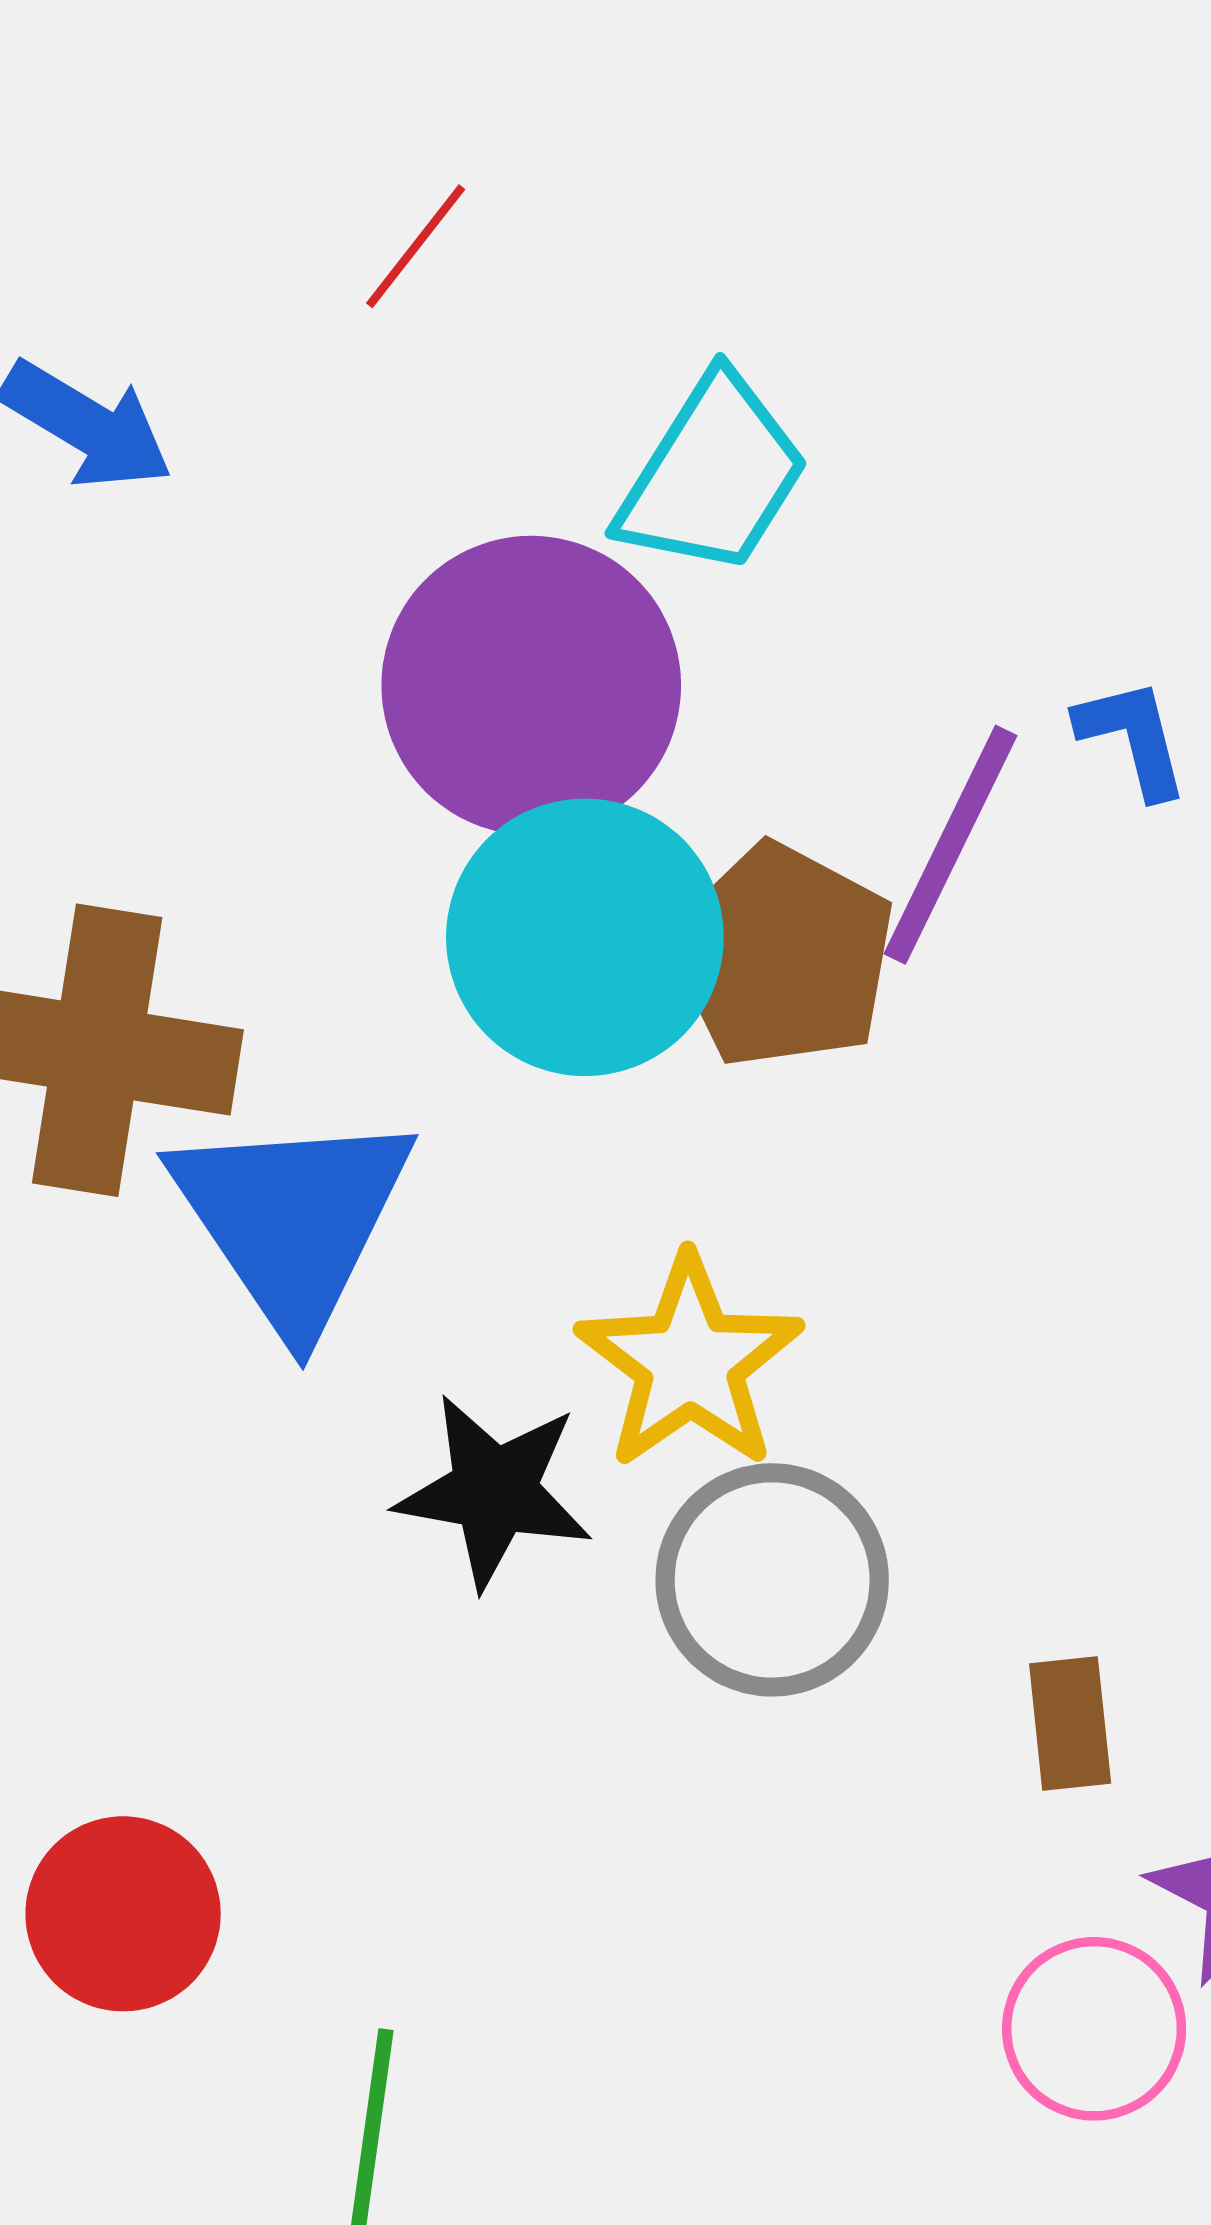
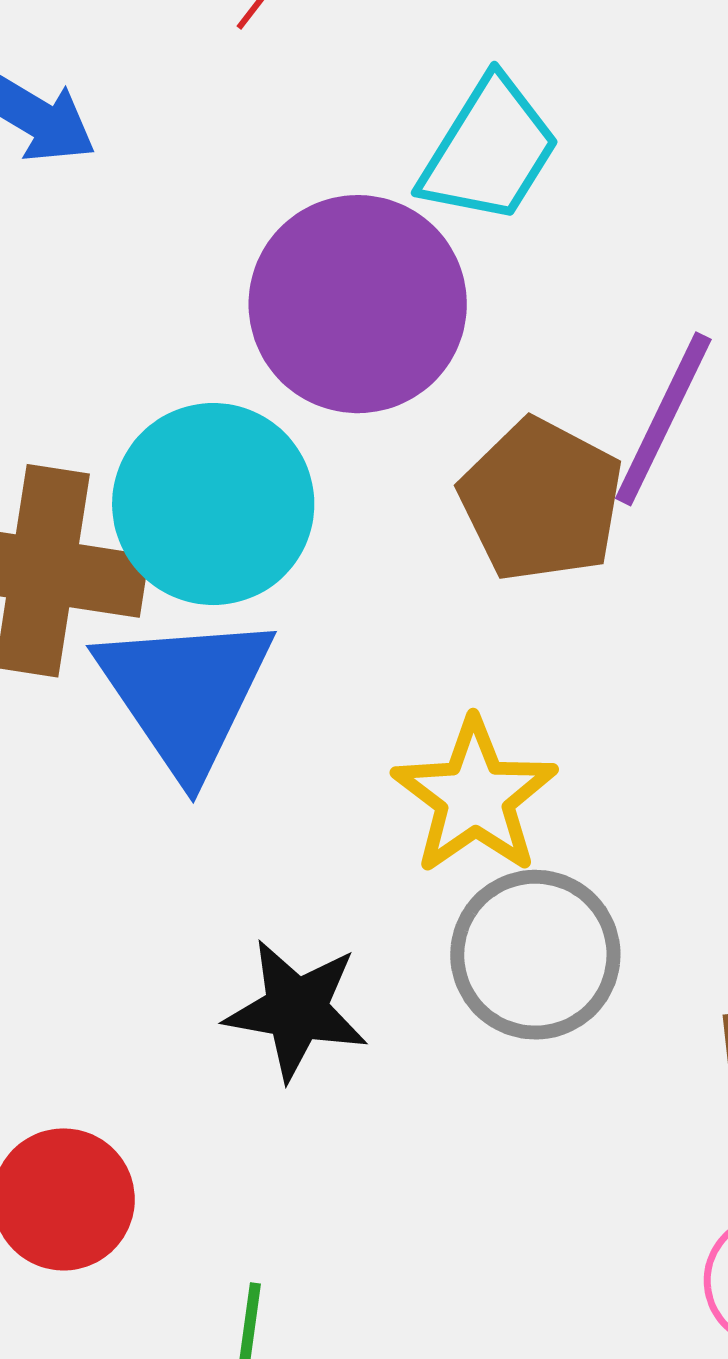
cyan circle: (585, 937) -> (213, 504), moved
black star: (494, 1491) -> (296, 1010), moved

